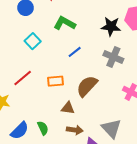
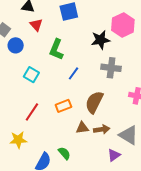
green L-shape: (65, 23) -> (56, 49), turned -80
brown arrow: (75, 130) -> (102, 129), moved

